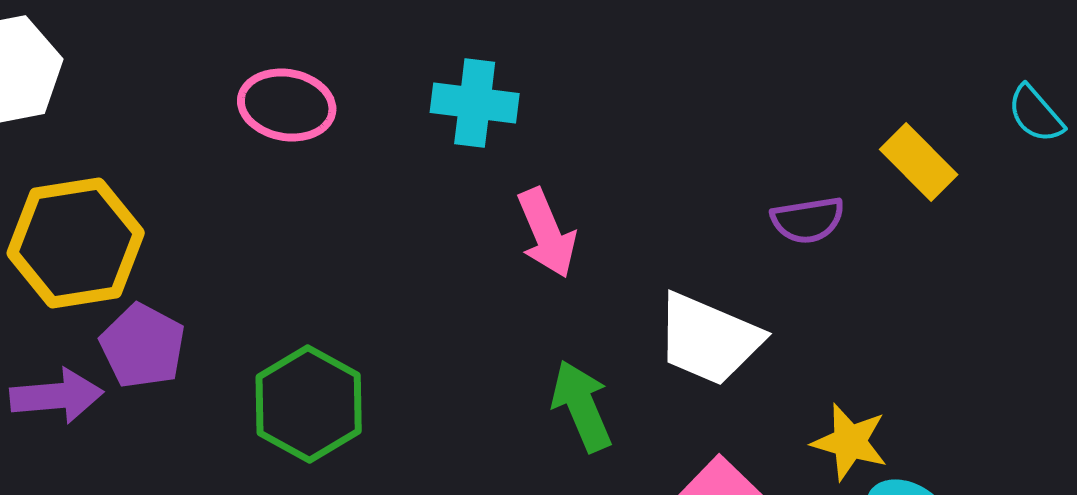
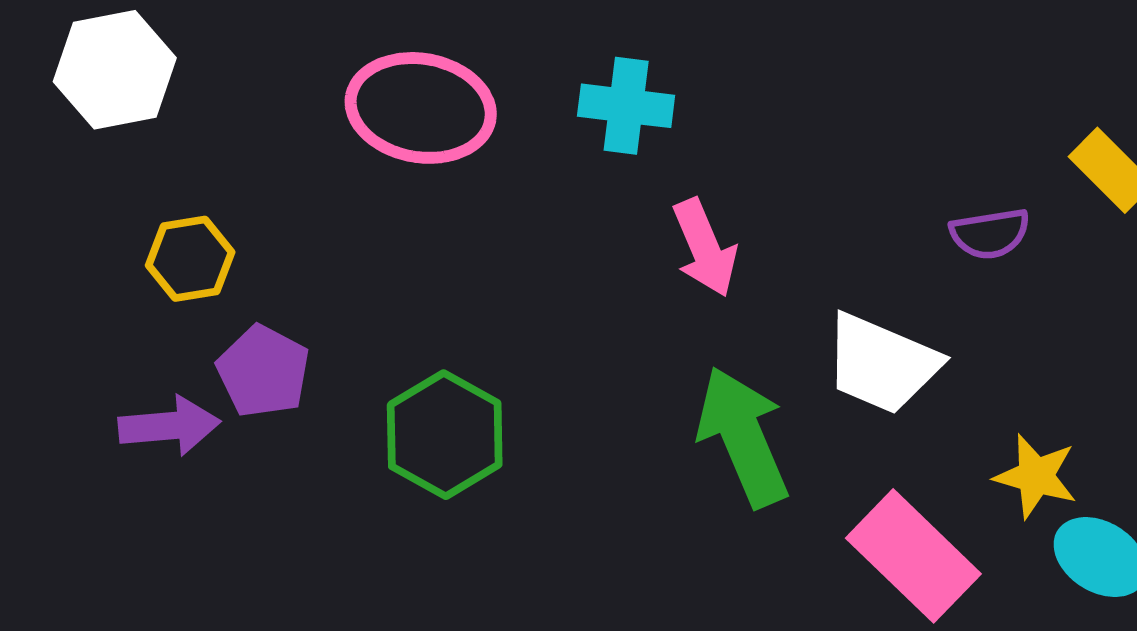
pink ellipse: (287, 105) -> (421, 108), size x1.4
yellow hexagon: (76, 243) -> (190, 259), size x0.6
green arrow: (582, 406) -> (743, 437), size x1.4

